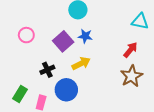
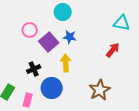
pink circle: (26, 35) -> (30, 30), moved
yellow arrow: (81, 63) -> (66, 63), turned -66
brown star: (132, 76) -> (100, 90), moved

